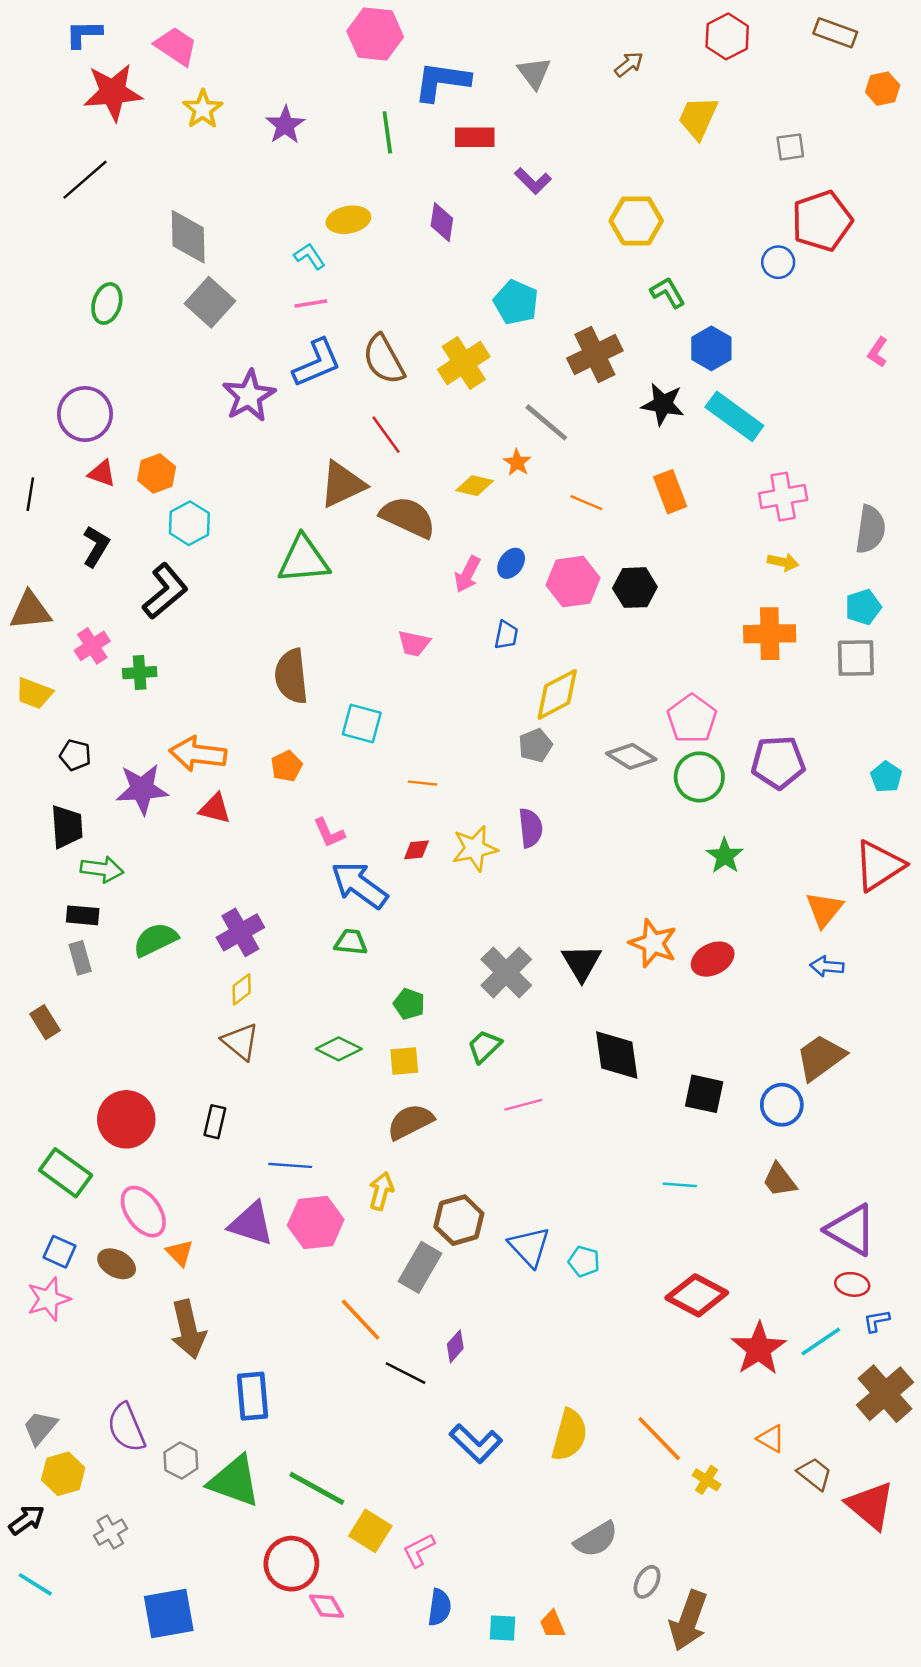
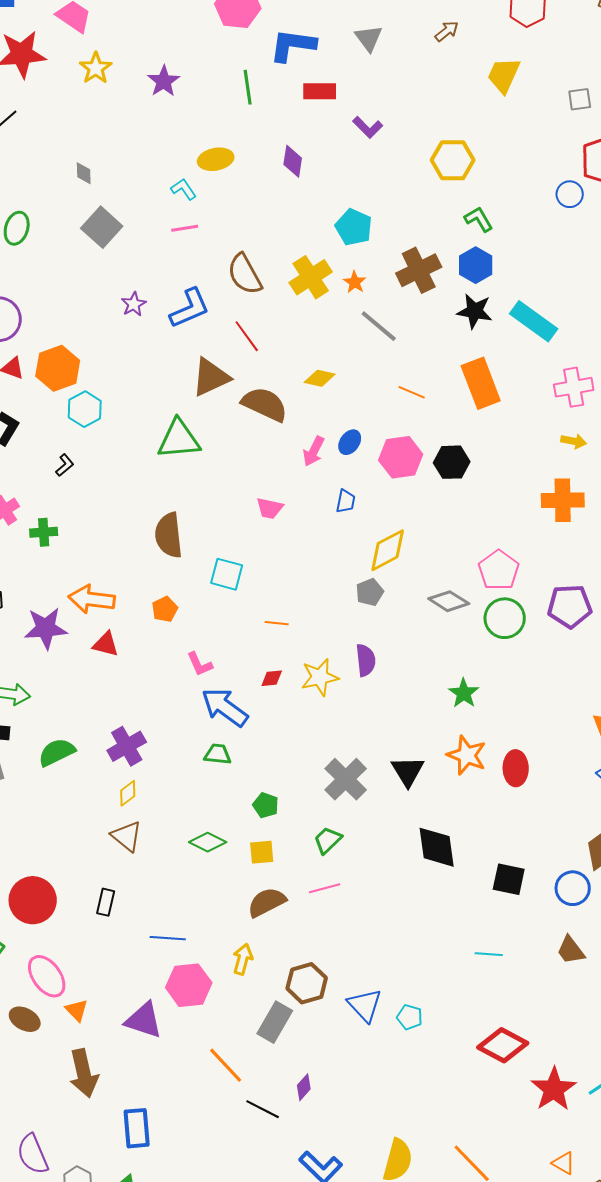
gray diamond: (188, 237) -> (84, 173), size x0.5
blue hexagon: (711, 348) -> (476, 265), moved
blue L-shape: (317, 363) -> (190, 308), moved
purple star: (249, 396) -> (134, 304), size x0.6
orange star: (517, 463) -> (355, 282), moved
orange hexagon: (157, 473) -> (58, 368), size x1.4
orange rectangle: (670, 492) -> (481, 383), size x1.4
black L-shape: (165, 591) -> (65, 465), size x0.5
green star: (725, 856) -> (464, 693), moved
red ellipse: (713, 959) -> (516, 768), turned -64
pink line: (523, 1105) -> (325, 888), moved
purple triangle: (251, 1224) -> (144, 1020), moved

